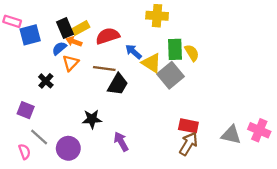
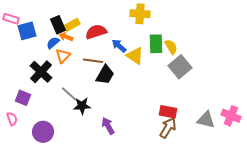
gray square: (171, 75) -> (180, 67), moved
black cross: (46, 81) -> (41, 72), size x1.6
gray line: (39, 137) -> (69, 94), moved
purple circle: (68, 148) -> (43, 132), moved
pink semicircle: (24, 152) -> (12, 119), moved

